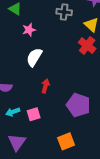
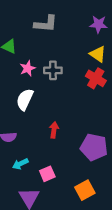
gray cross: (64, 12) -> (53, 70), moved
white semicircle: (34, 57) -> (25, 99), moved
pink square: (34, 114) -> (47, 174), moved

